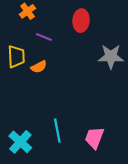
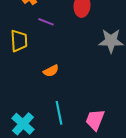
orange semicircle: (39, 67) -> (51, 71), moved

